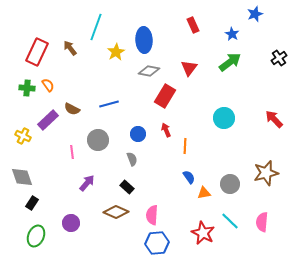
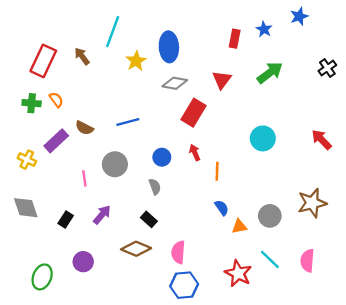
red rectangle: (193, 25) -> (235, 39), moved, turned 35
blue star: (232, 34) -> (264, 29), moved
black rectangle: (32, 203) -> (66, 219), moved

